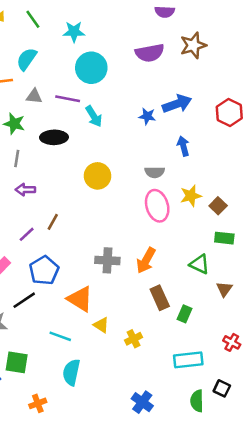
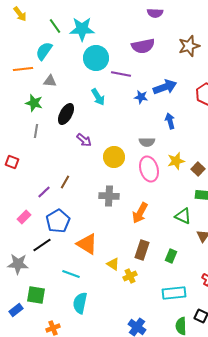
green line: (33, 19) -> (55, 26), moved
cyan star: (74, 32) -> (82, 29), size x1.4
brown star: (193, 45) -> (189, 46), moved
purple line: (68, 99) -> (121, 74), moved
black ellipse: (54, 137) -> (66, 114), turned -60
yellow circle: (97, 176) -> (114, 157), moved
purple arrow: (25, 190) -> (84, 140), moved, turned -140
gray cross: (107, 260) -> (109, 196), moved
brown rectangle: (160, 298) -> (142, 250), moved, turned 42
yellow triangle: (101, 325) -> (113, 264), moved

